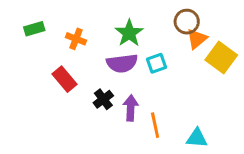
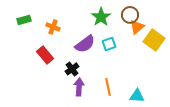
green star: (129, 33) -> (101, 17), moved
purple semicircle: (122, 63) -> (85, 44), turned -30
purple arrow: (131, 108) -> (79, 87), moved

